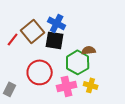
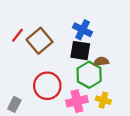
blue cross: (57, 23) -> (82, 30), moved
red line: (13, 39) -> (18, 35), moved
black square: (55, 40) -> (80, 51), moved

